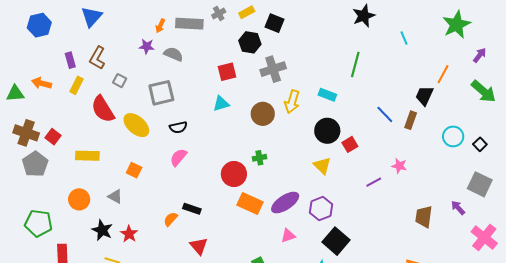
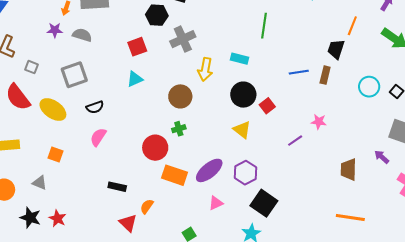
brown circle: (263, 114) -> (180, 96), moved
blue line: (385, 114) -> (299, 72), turned -48
orange semicircle: (171, 219) -> (147, 206), moved

